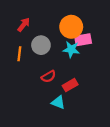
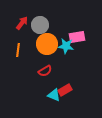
orange circle: (71, 27) -> (47, 44), moved
gray circle: (41, 45) -> (40, 25), moved
red rectangle: (70, 85) -> (65, 90), moved

